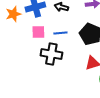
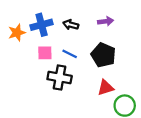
blue line: (60, 33) -> (70, 54), turned 32

